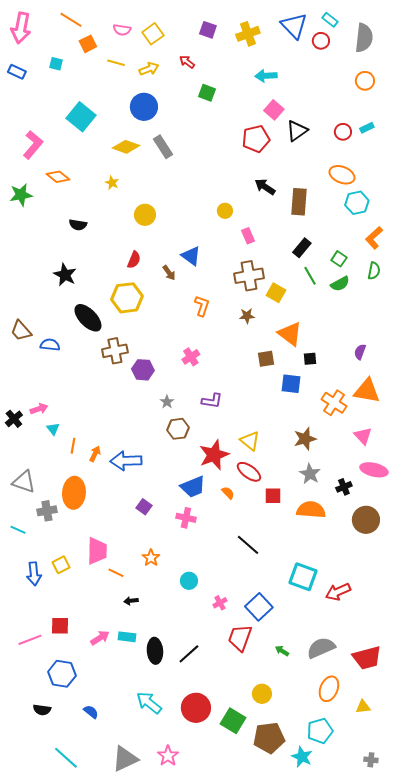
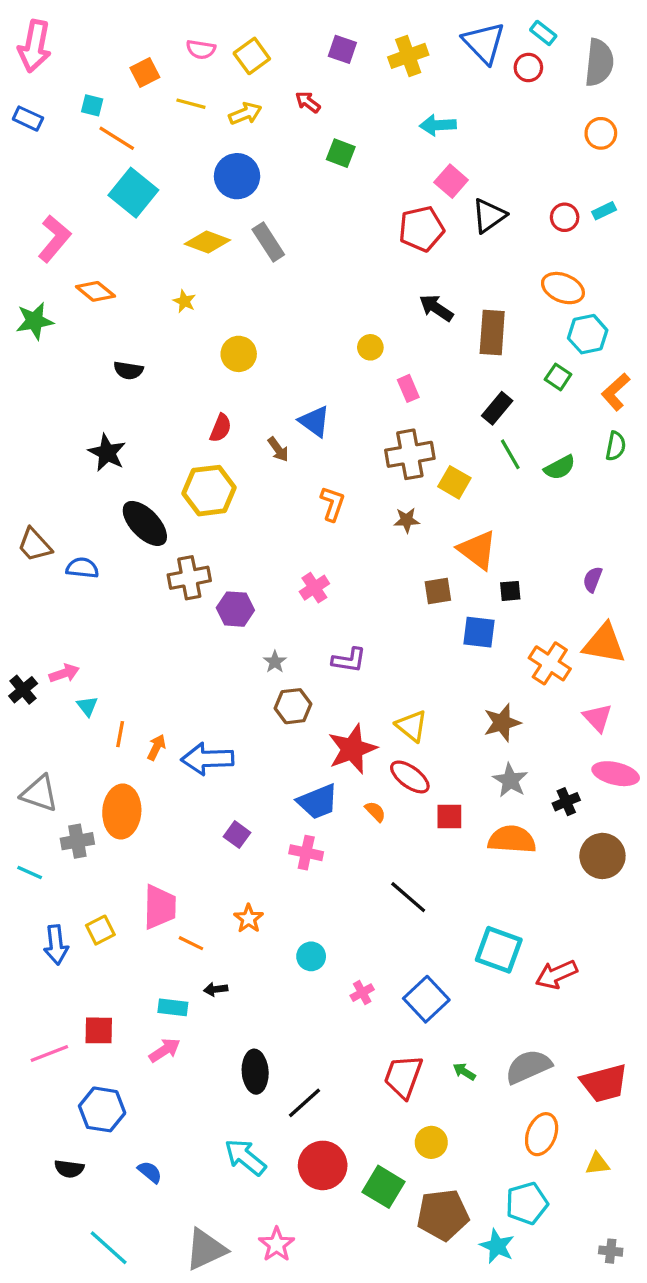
orange line: (71, 20) -> (117, 138), moved
green square: (339, 259) -> (558, 377), moved
cyan rectangle: (127, 637) -> (173, 1007), moved
red trapezoid: (240, 638) -> (403, 1077), moved
black line: (189, 654) -> (305, 1103), moved

